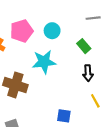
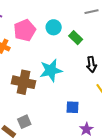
green rectangle: (84, 46) -> (76, 38), moved
cyan star: (44, 62) -> (51, 70), moved

